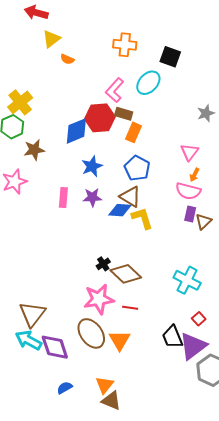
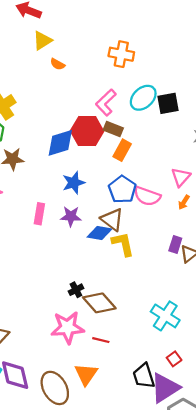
black square: (170, 57) -> (168, 103), moved, turned -35
pink semicircle: (188, 191) -> (147, 196), moved
brown ellipse: (91, 333) -> (55, 388), moved

